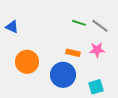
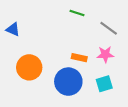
green line: (79, 23) -> (77, 13), moved
cyan square: (96, 87) -> (104, 84), moved

